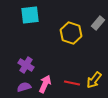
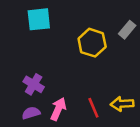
yellow arrow: (94, 80) -> (122, 104), turned 48
red line: (72, 83) -> (93, 108), turned 56

